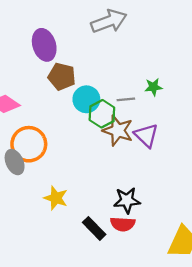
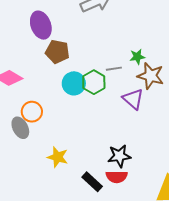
cyan circle: (86, 99) -> (74, 83), moved
brown star: (118, 131) -> (151, 76), moved
orange circle: (29, 144) -> (32, 112), size x0.7

